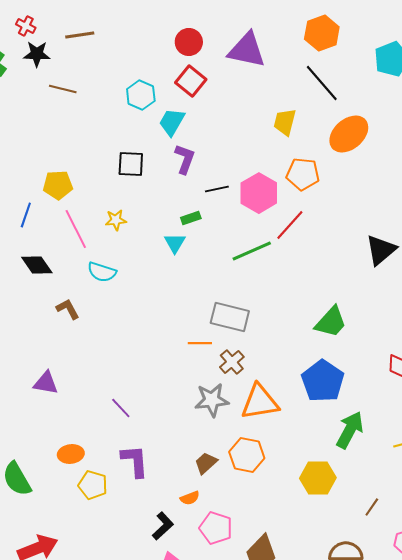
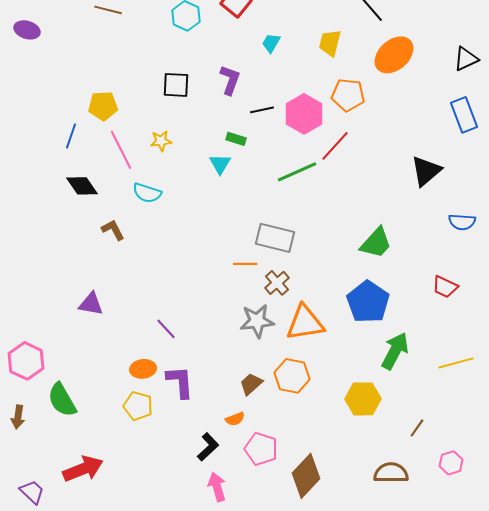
cyan trapezoid: (172, 122) -> (271, 43), moved, size x0.7
green rectangle: (191, 218) -> (236, 139), turned 36
orange ellipse: (71, 454) -> (143, 369), moved

